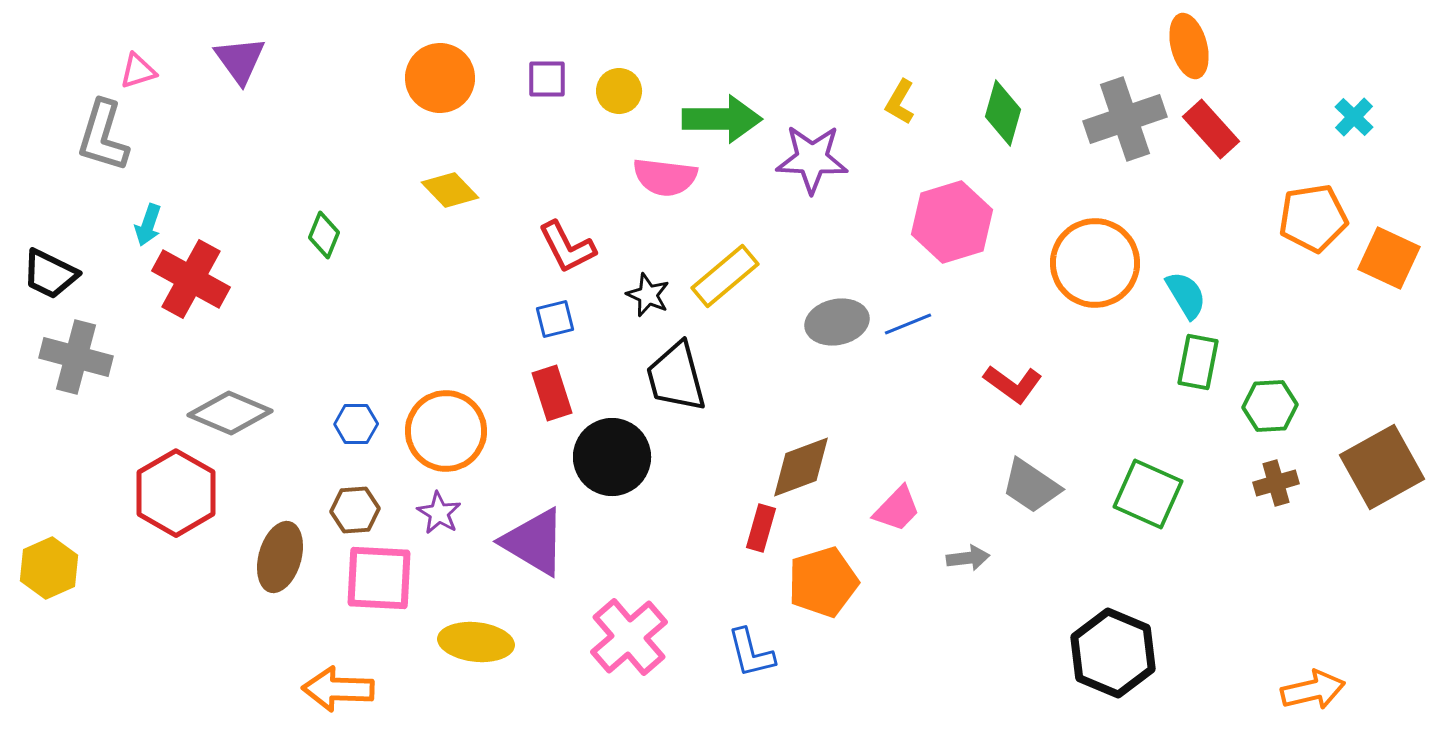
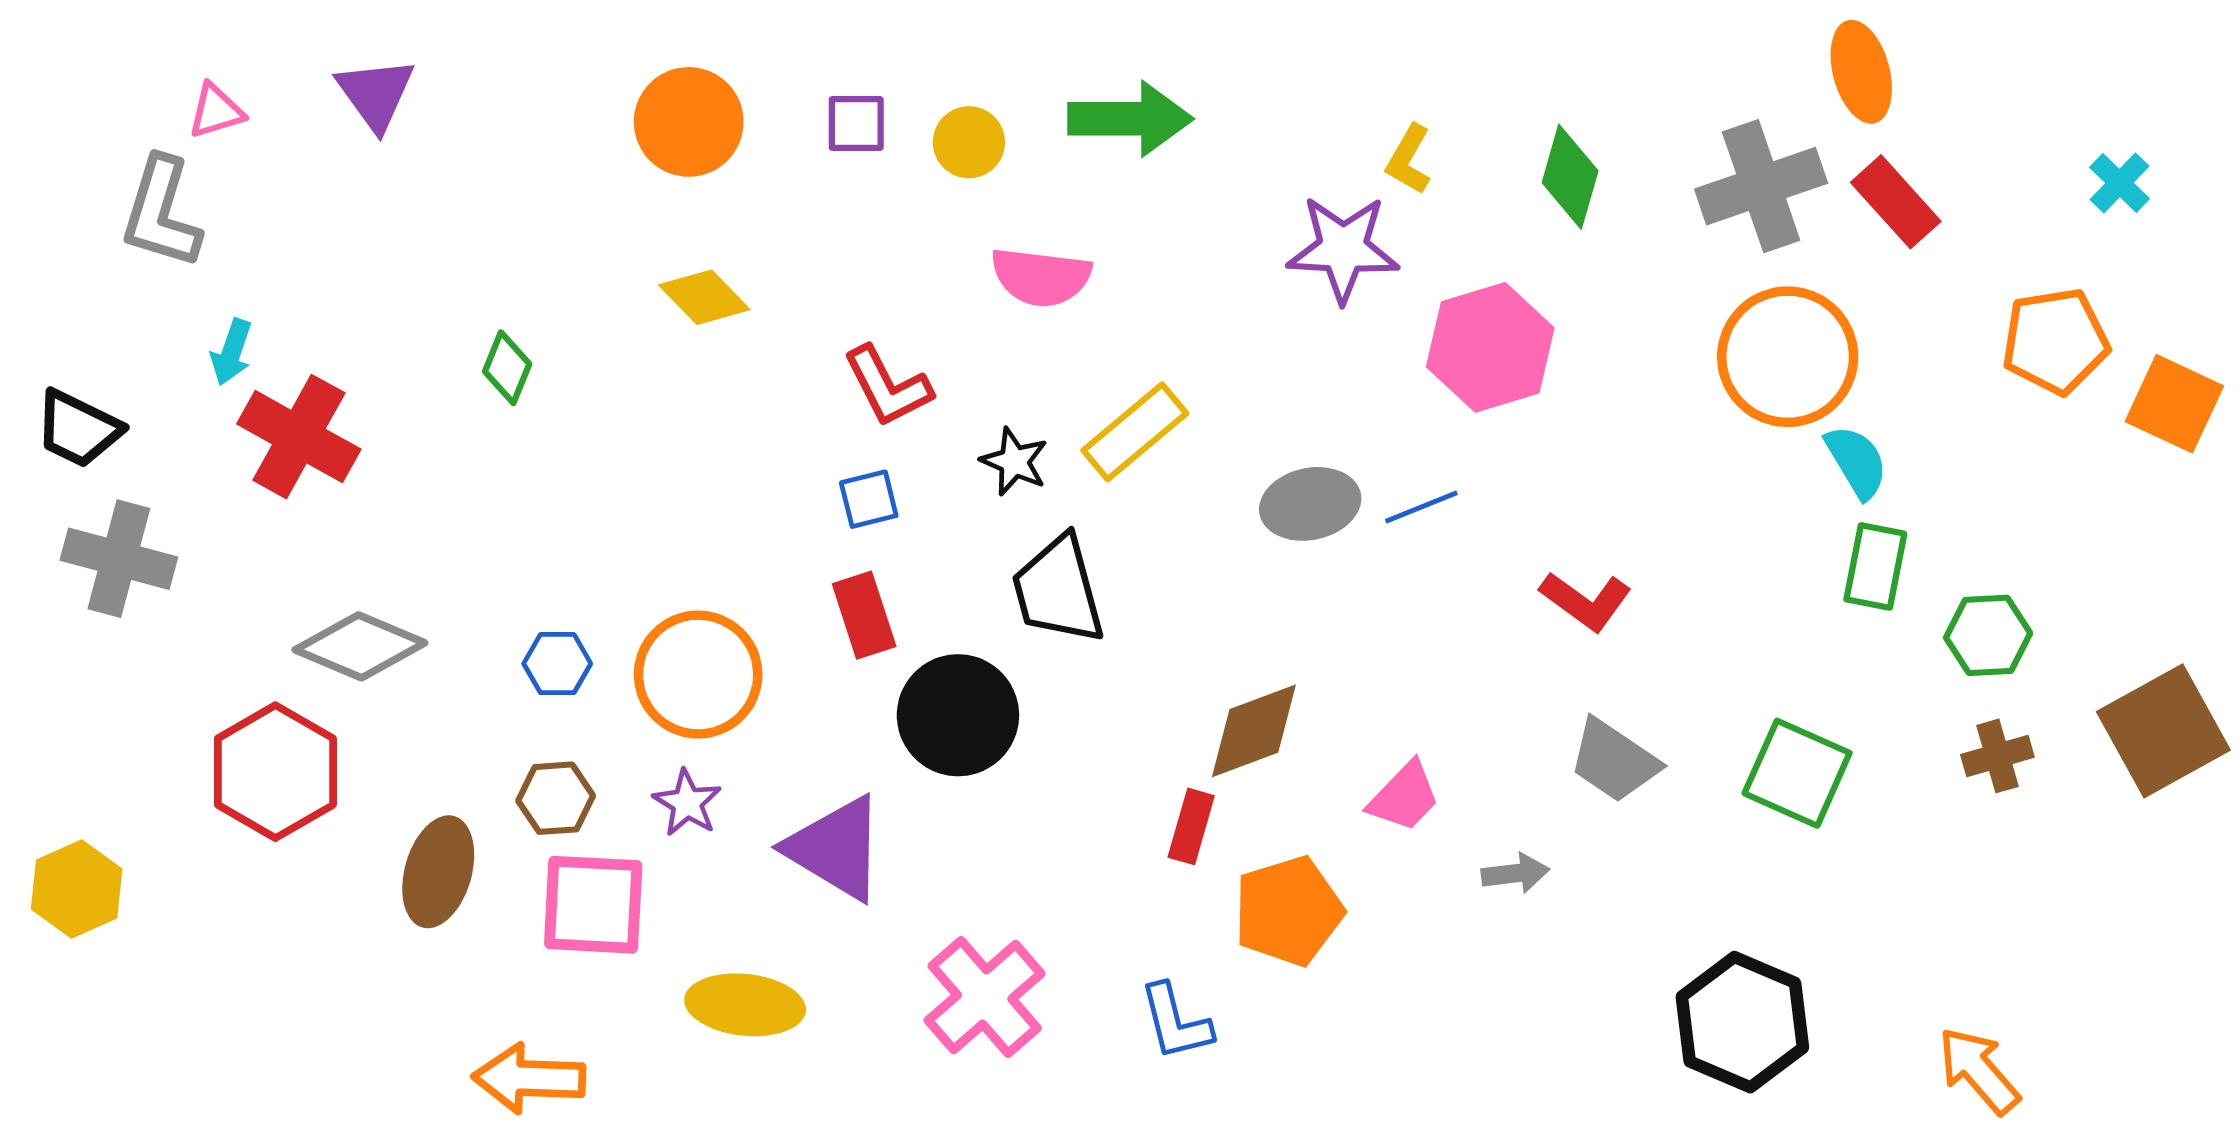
green arrow: (722, 119) -> (1130, 119), moved
purple star: (812, 159) -> (1343, 249), moved
orange circle: (1095, 263) -> (1788, 357), moved
orange arrow: (1313, 690) -> (1979, 1071), moved, turned -118

